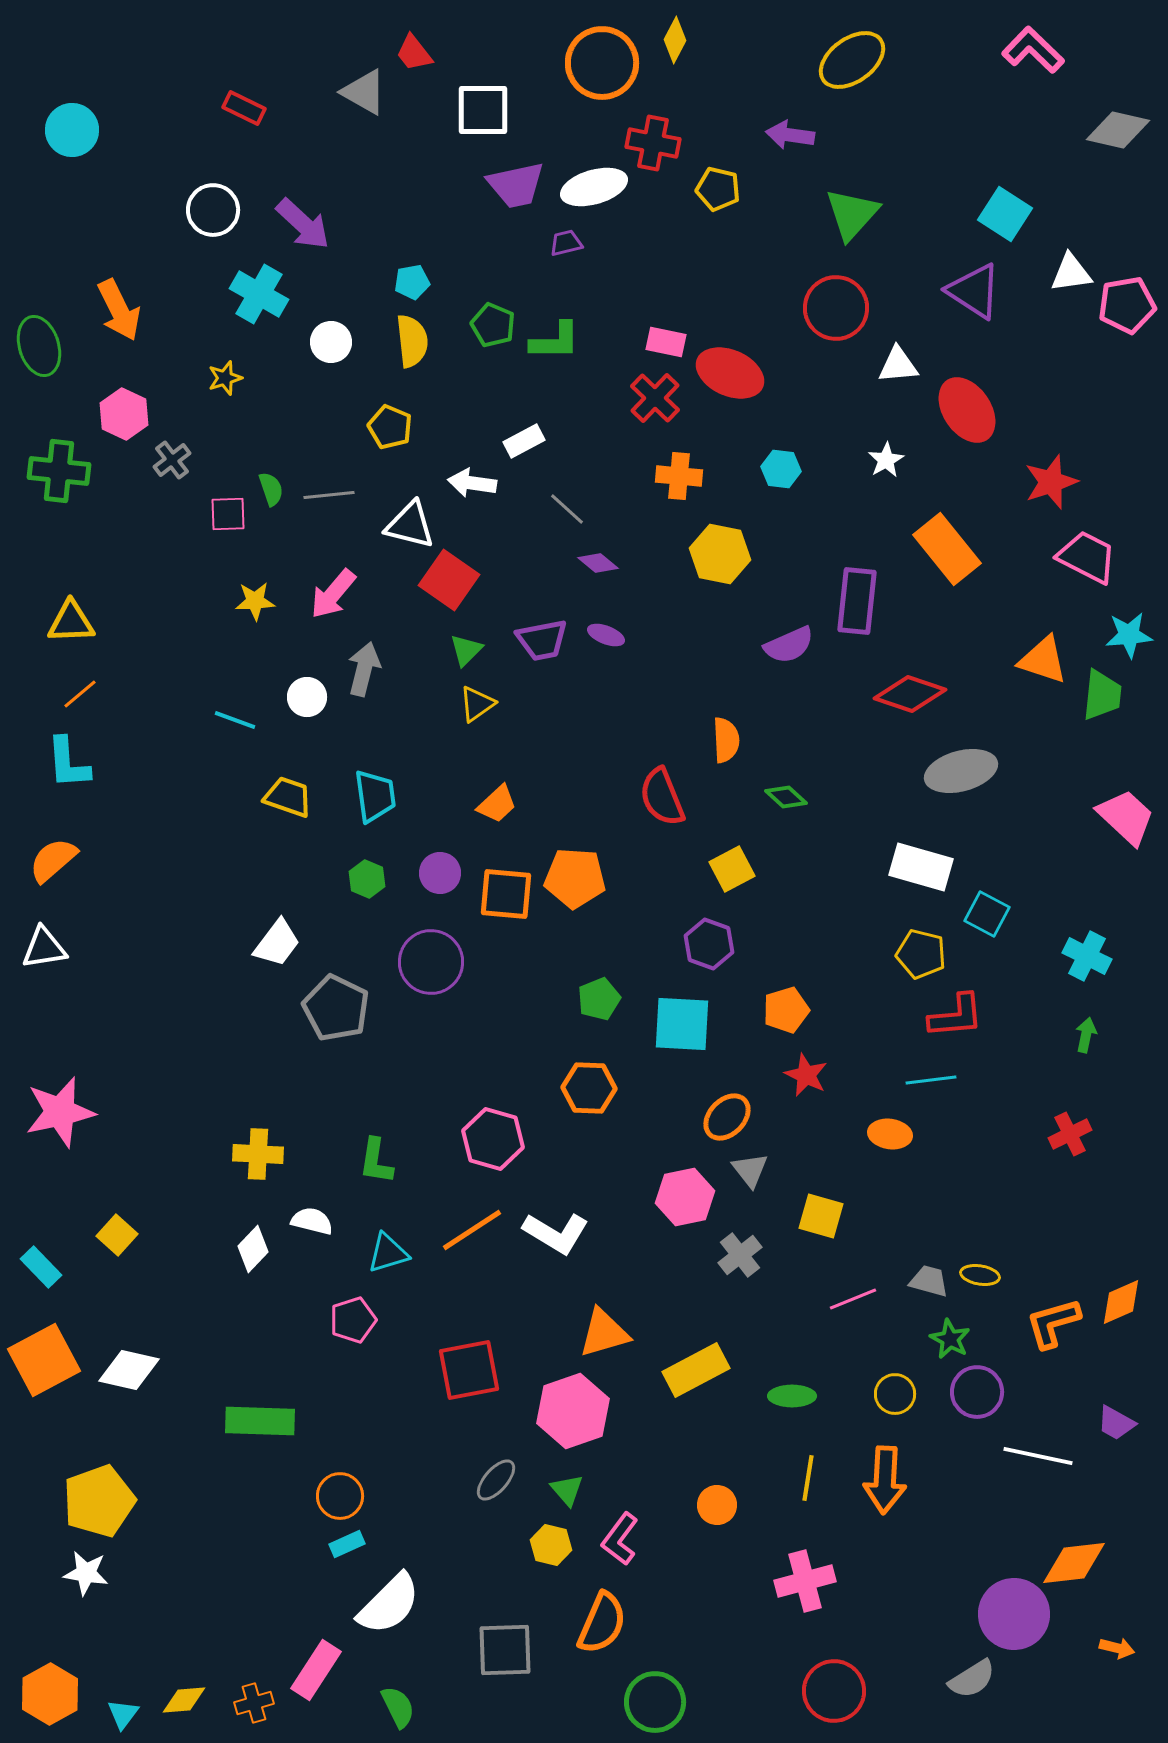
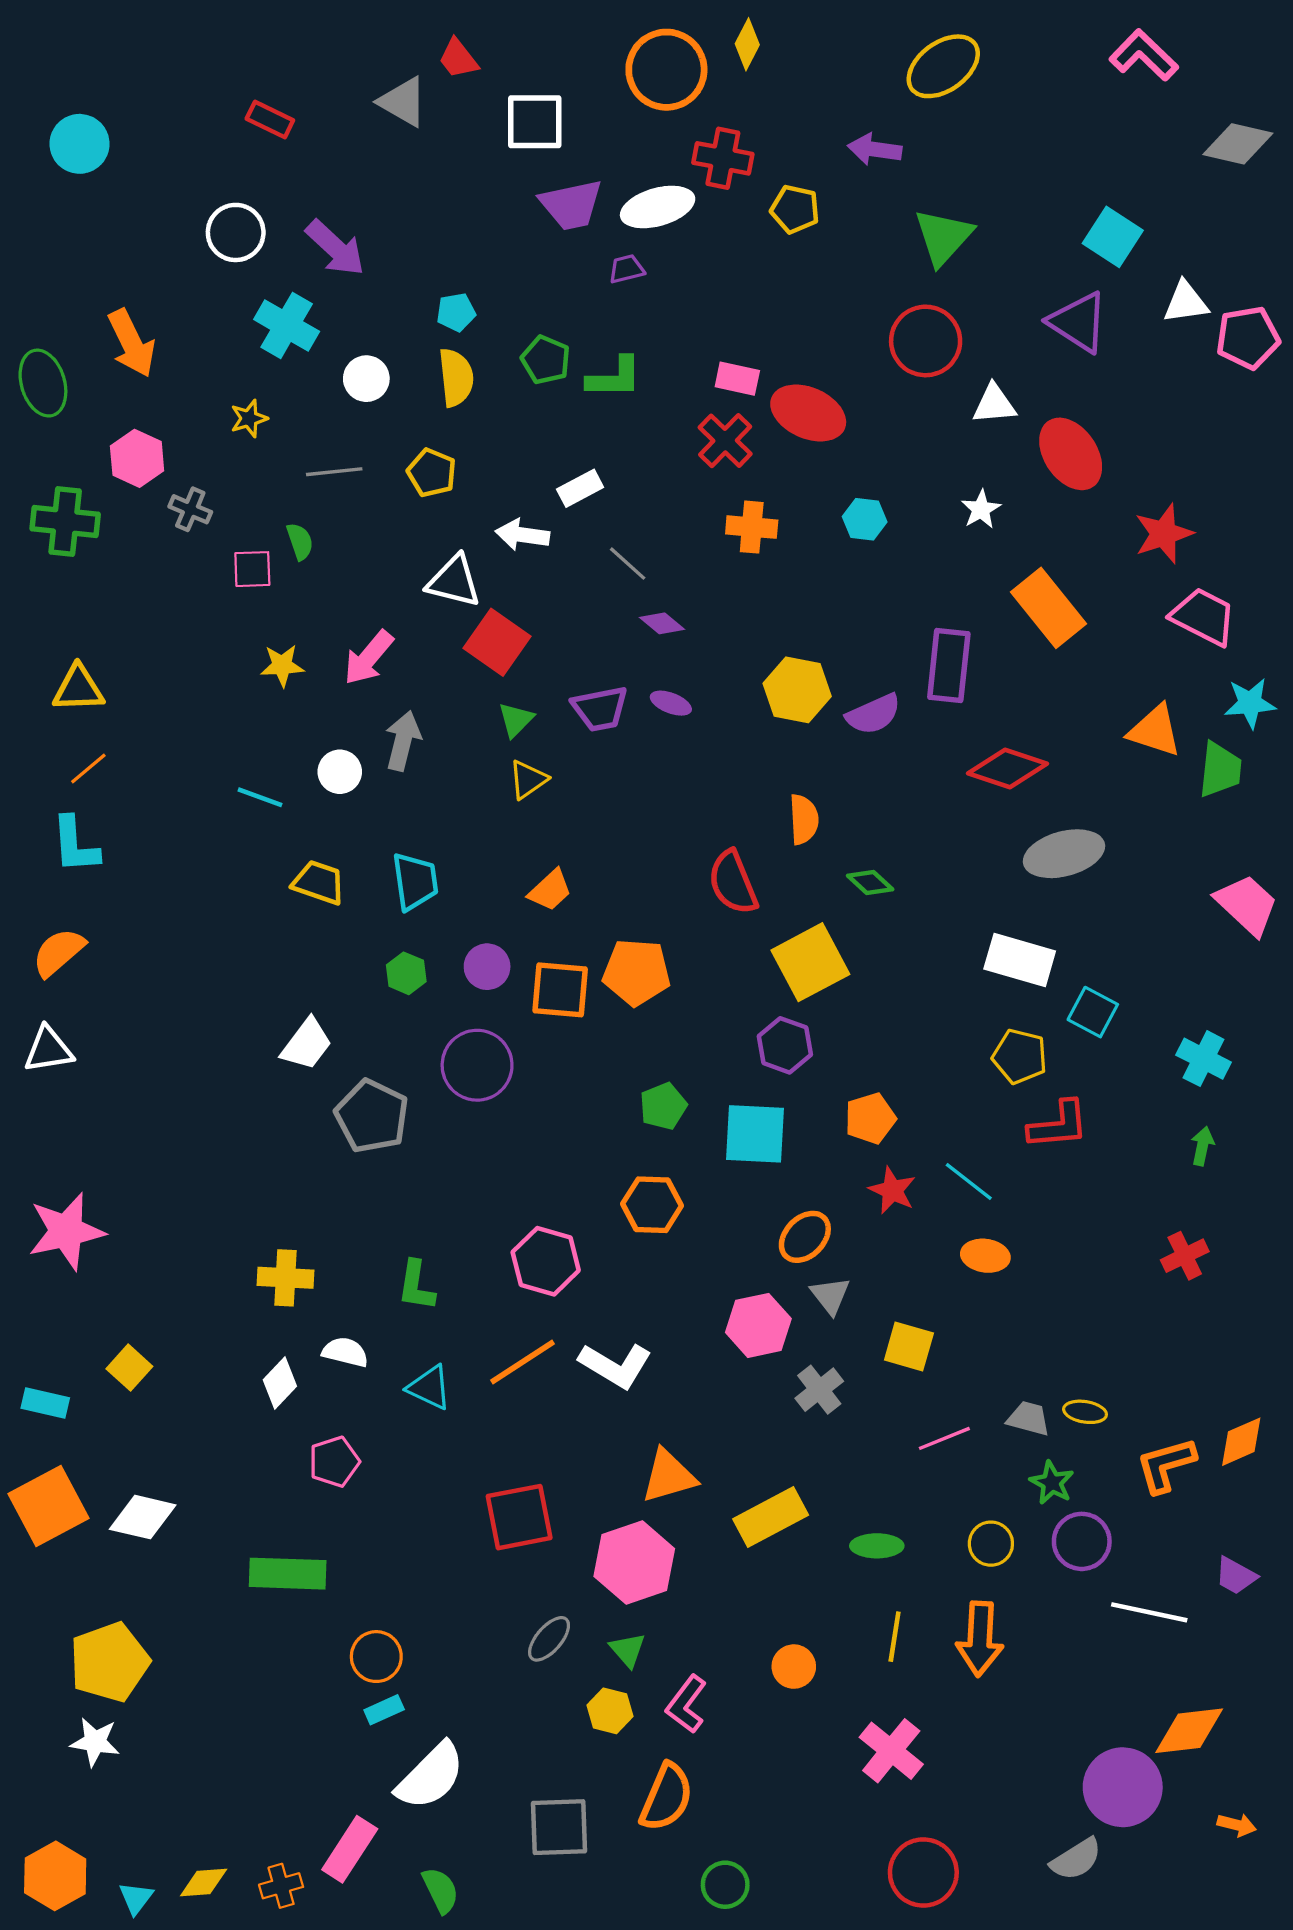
gray cross: (172, 460) -> (190, 509), turned -30
gray line: (329, 495) -> (334, 472), moved
yellow hexagon: (720, 554) -> (797, 690), moved
yellow square: (732, 869) -> (810, 962), size x1.5
cyan line: (931, 1080) -> (969, 1181), moved, turned 45
cyan triangle: (388, 1253) -> (429, 1387), turned 42
cyan rectangle: (41, 1267) -> (45, 1403), turned -33
pink pentagon: (353, 1320) -> (334, 1462), moved
pink cross: (805, 1581) -> (891, 1751), turned -36
green circle: (655, 1702) -> (725, 1885), size x0.7

